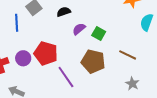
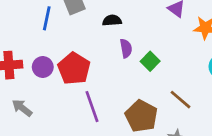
purple semicircle: (79, 29) -> (126, 48), turned 104
brown pentagon: (93, 61) -> (141, 116), moved

